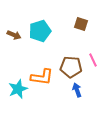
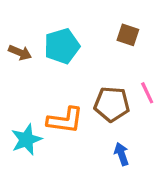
blue arrow: (77, 90) -> (121, 154), moved

